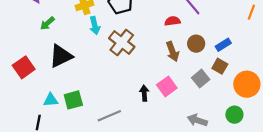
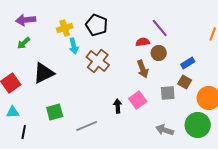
green arrow: (47, 23) -> (24, 43), moved
brown circle: (196, 44) -> (159, 53), moved
gray square: (201, 79) -> (168, 93), turned 35
cyan triangle: (51, 100) -> (13, 112), moved
green circle: (234, 115) -> (198, 125), size x1.6

